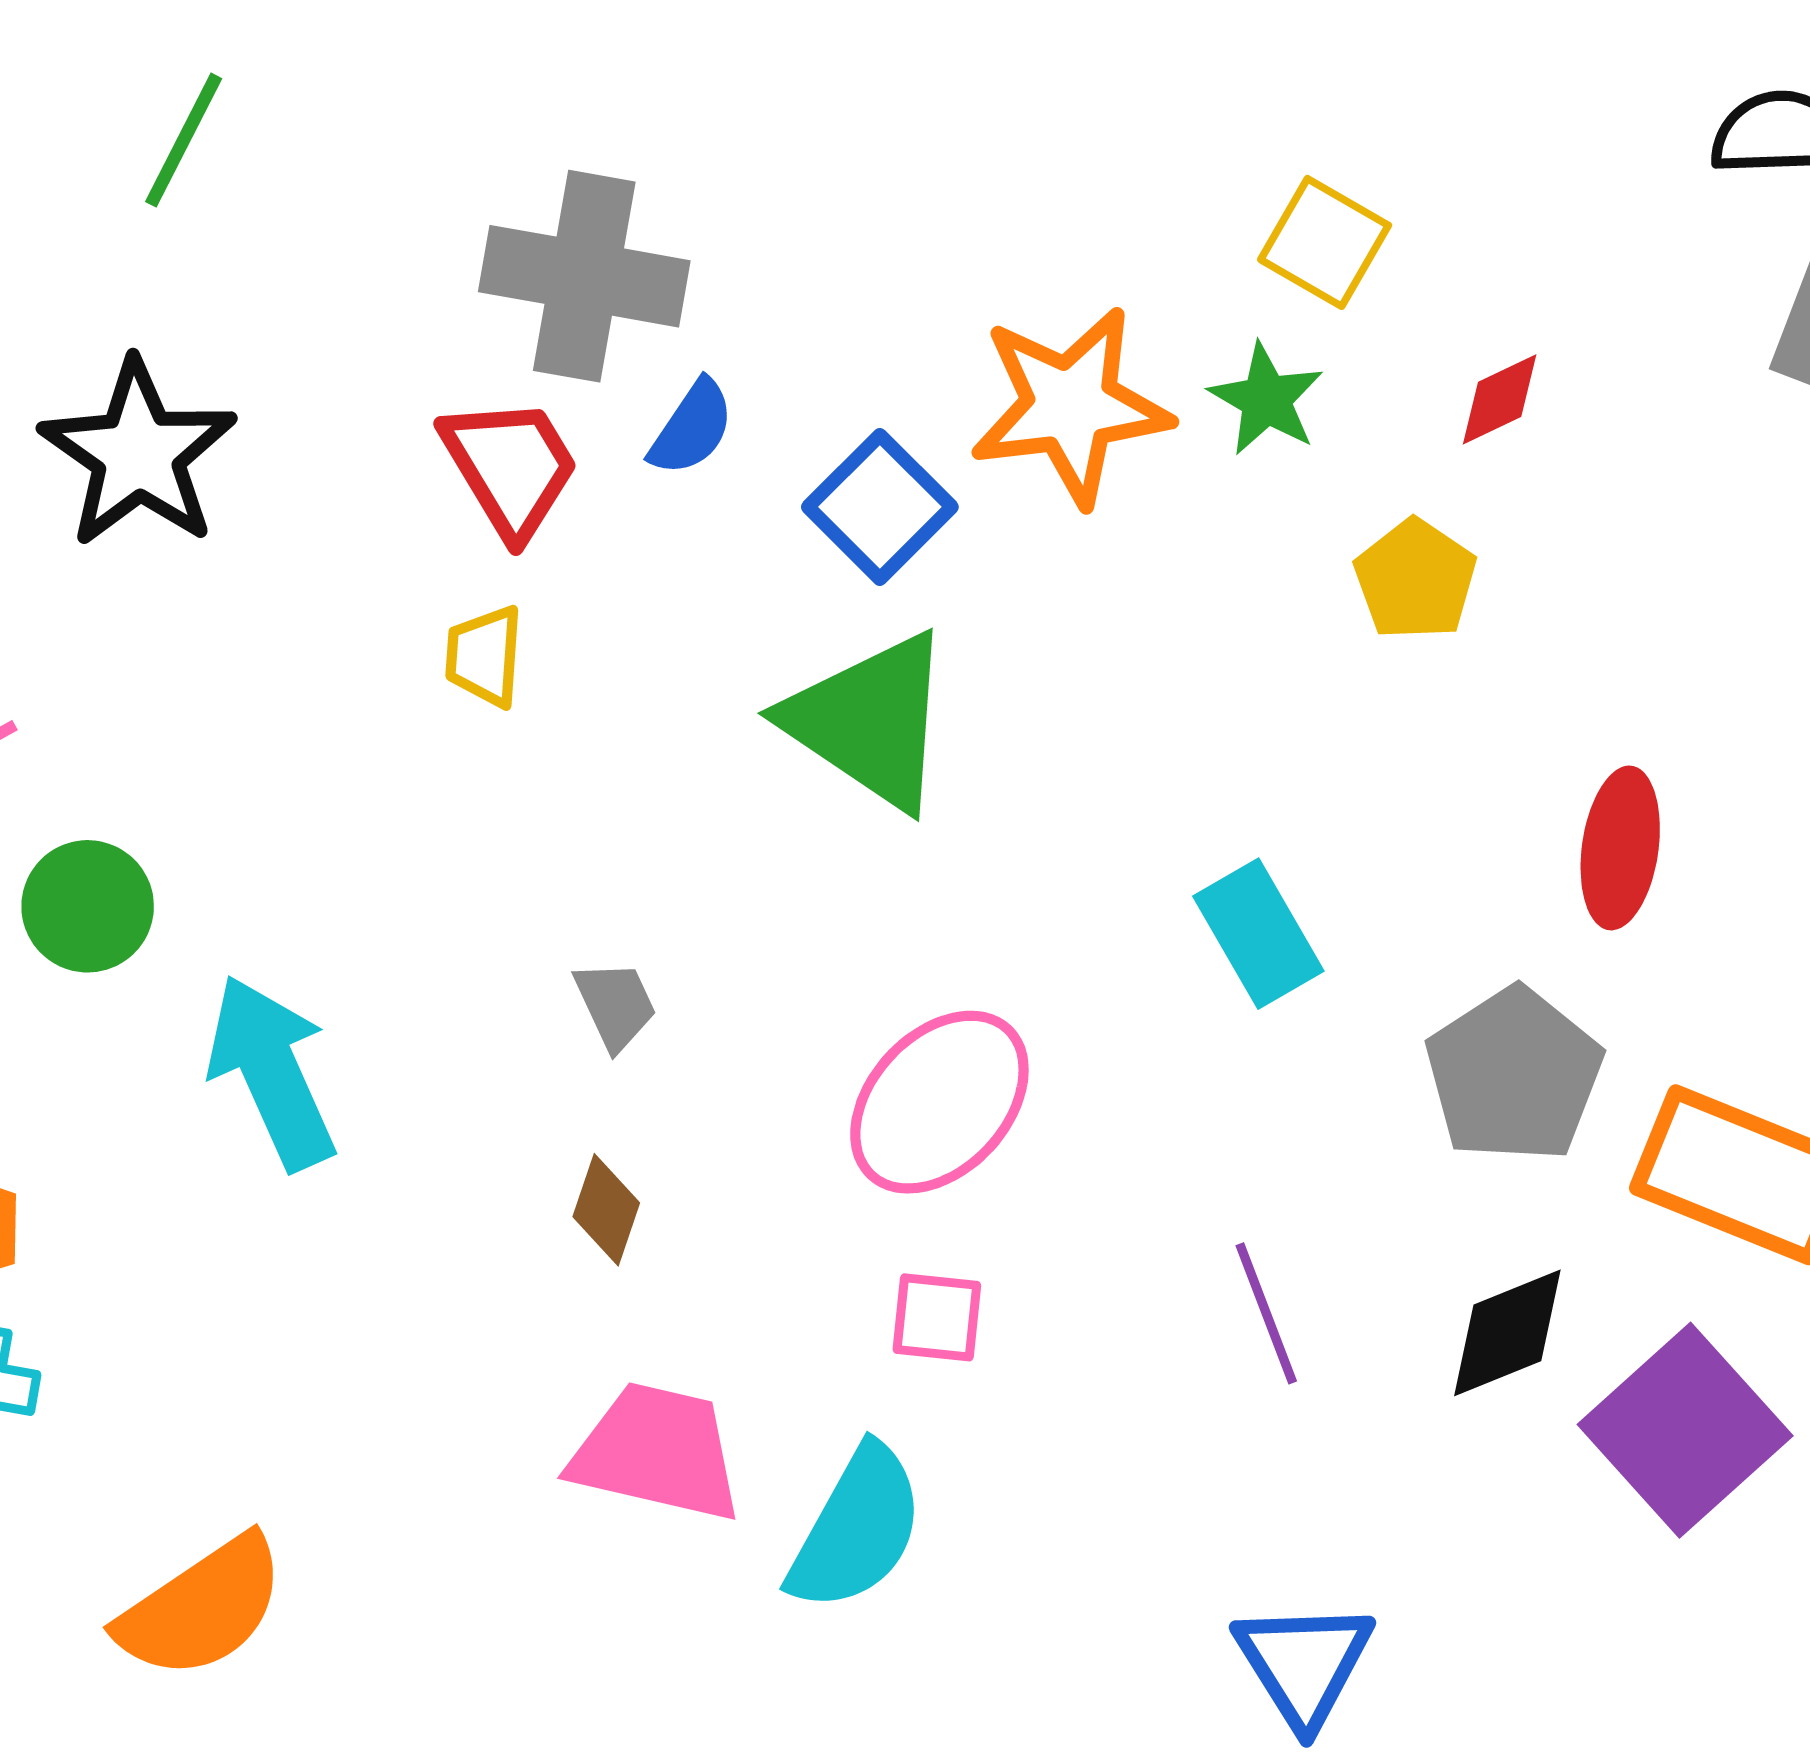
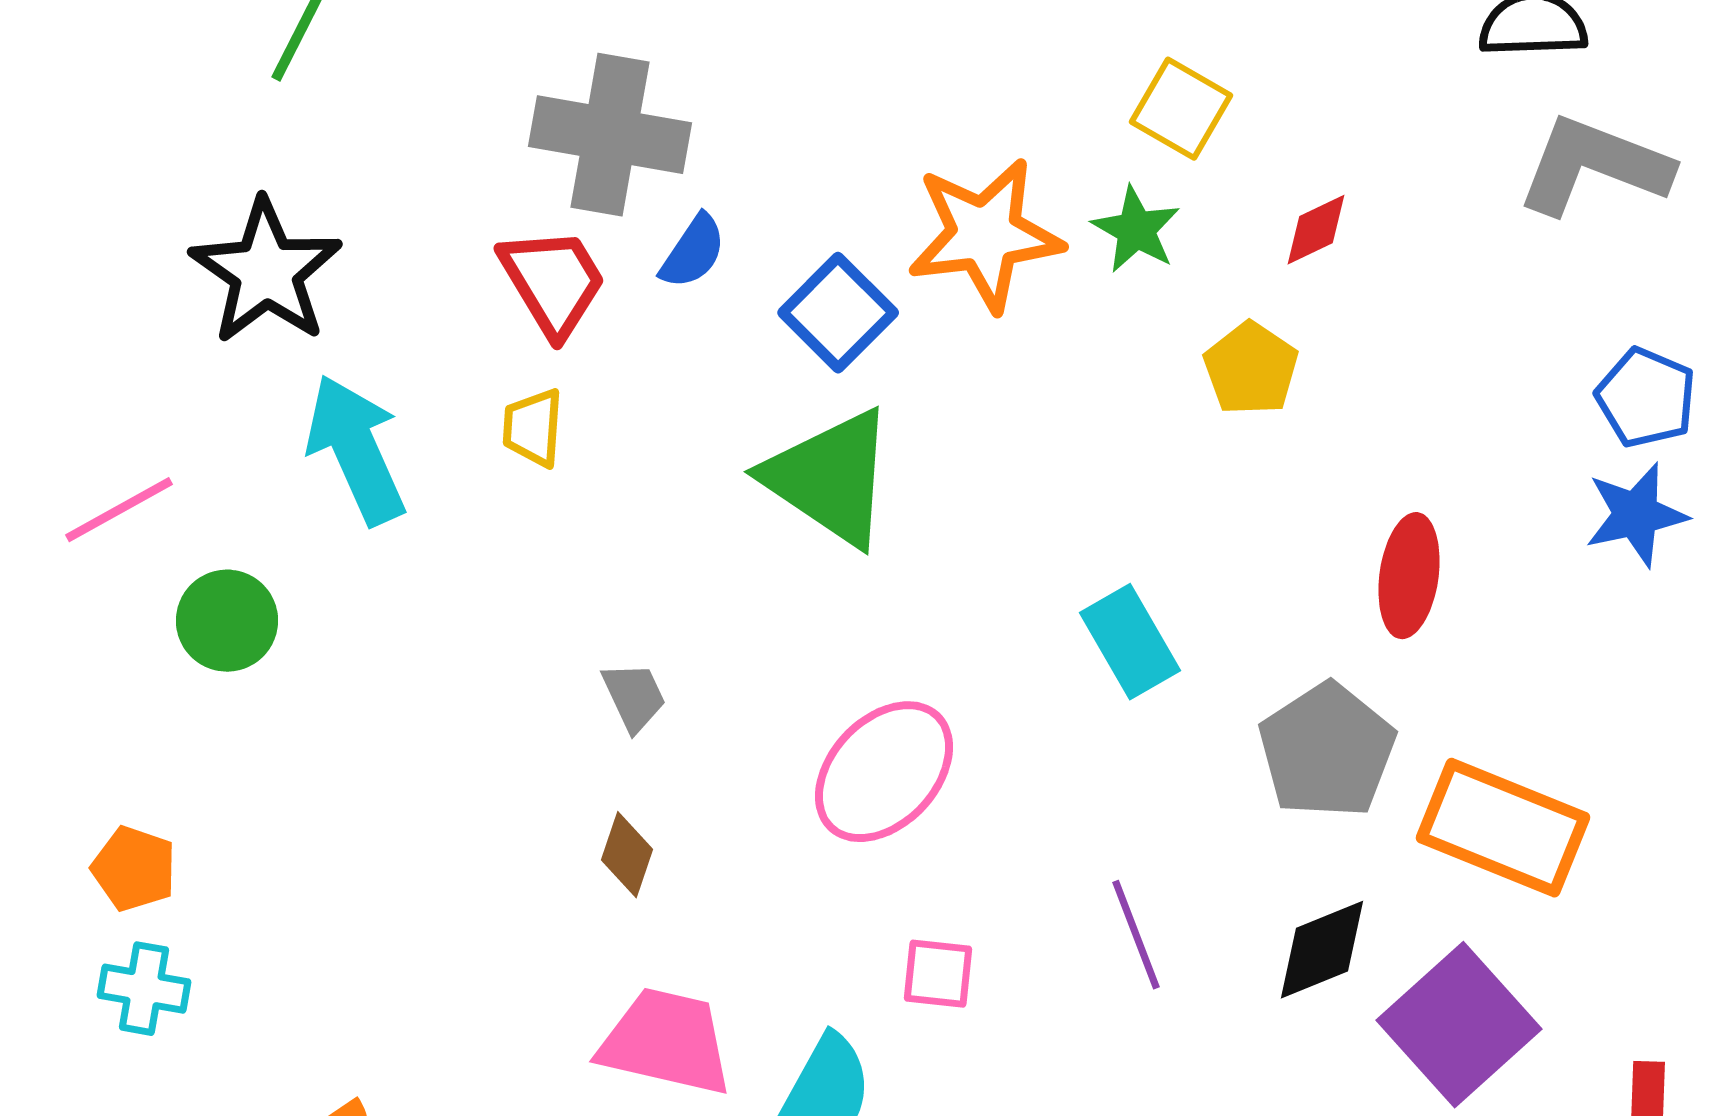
cyan arrow: (272, 1072) -> (356, 450), moved
pink square: (937, 1317) -> (938, 974), moved

